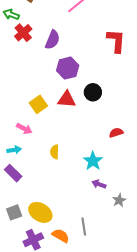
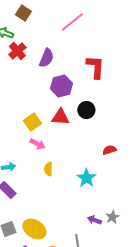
red L-shape: (116, 41) -> (95, 67), moved
pink arrow: (24, 129) -> (37, 144), moved
purple arrow: (99, 184) -> (94, 220), moved

